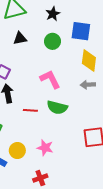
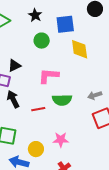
black triangle: (20, 38) -> (14, 65), moved
pink L-shape: (50, 79) -> (49, 76), turned -45
gray arrow: (88, 85) -> (95, 95), moved

